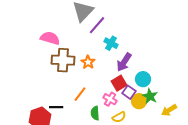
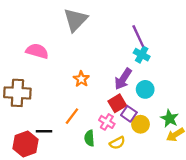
purple line: (97, 25) -> (138, 36), moved, turned -66
cyan cross: (111, 43) -> (142, 55), moved
brown cross: (63, 60) -> (17, 93), moved
cyan circle: (143, 79) -> (145, 89), moved
green star: (150, 96) -> (170, 118), moved

